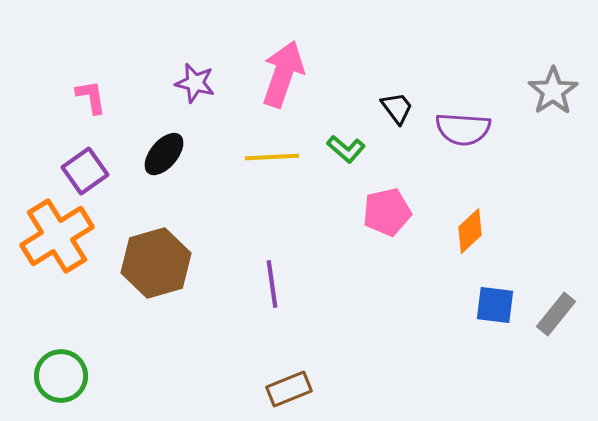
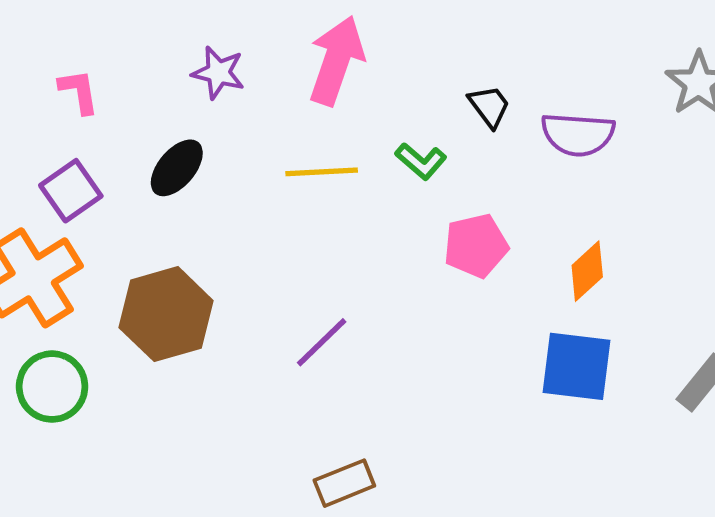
purple line: (272, 284) -> (322, 342), turned 54
blue square: (495, 305) -> (576, 366), moved, size x1.4
green circle: (61, 376) -> (52, 387), moved

